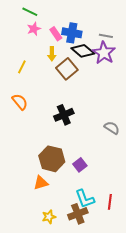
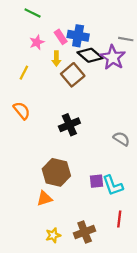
pink star: (34, 29) -> (37, 42), moved
gray line: (106, 36) -> (126, 39), moved
purple square: (80, 165) -> (96, 181), moved, turned 32
cyan L-shape: (85, 199) -> (113, 185), moved

